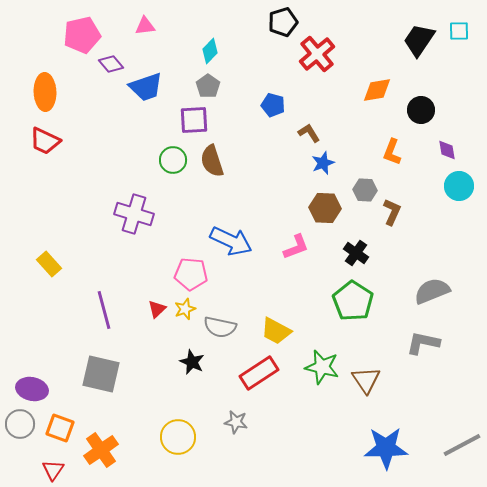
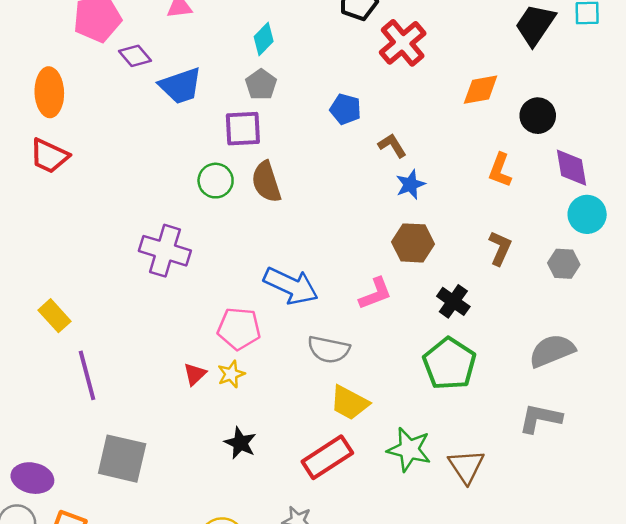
purple diamond: (447, 150) -> (572, 168), size x1.5
gray hexagon: (365, 190) -> (564, 264), moved
purple line: (104, 310) -> (87, 375), moved
gray semicircle: (220, 327) -> (329, 349), moved

